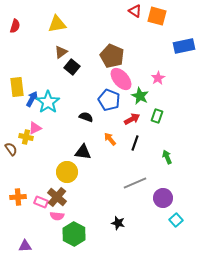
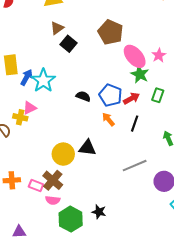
pink ellipse: (121, 79) -> (135, 56), moved
blue pentagon: (109, 100) -> (110, 95), moved
black triangle: (83, 152) -> (87, 148), moved
black star: (118, 223) -> (99, 212), moved

